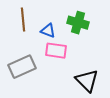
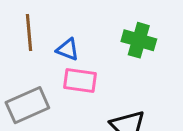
green cross: (78, 23) -> (139, 40), moved

